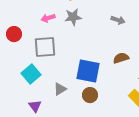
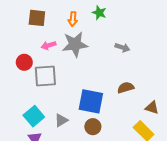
gray star: (73, 17) -> (75, 44), size x1.4
red circle: (14, 34) -> (24, 62), moved
cyan square: (31, 74) -> (34, 116), moved

